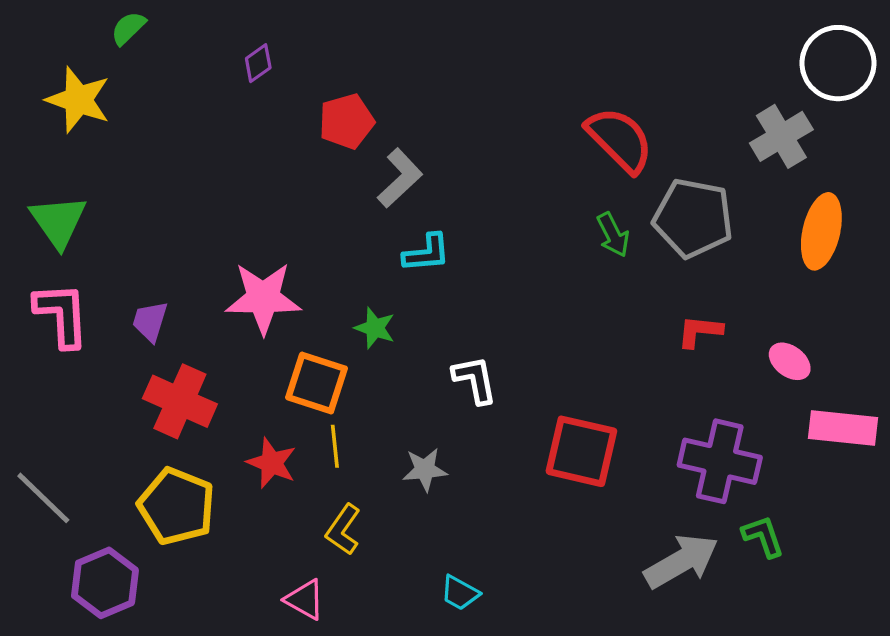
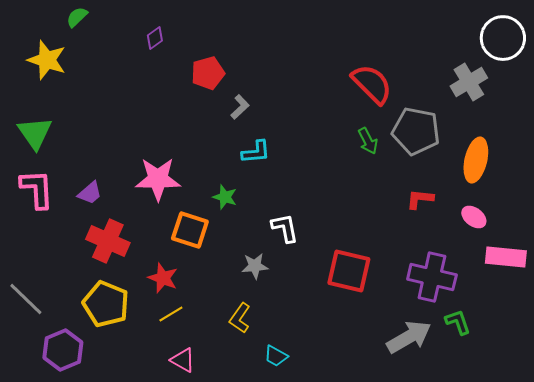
gray L-shape: (400, 178) -> (240, 107), size x0.7
orange ellipse: (821, 231) -> (476, 160), moved
purple trapezoid: (150, 321) -> (90, 193), turned -148
yellow line: (335, 446) -> (171, 314), moved, turned 65
gray star: (425, 470) -> (255, 266), moved
yellow L-shape: (343, 530) -> (240, 318), moved

